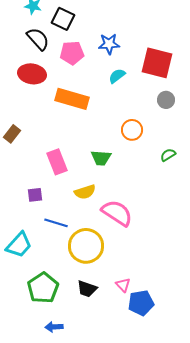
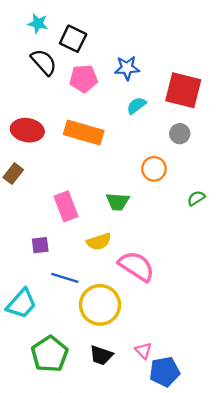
red ellipse: (32, 74) -> (27, 130), moved
gray circle: (166, 100) -> (180, 134), moved

